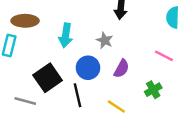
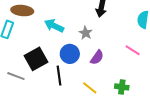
cyan arrow: (66, 35) -> (54, 26), turned 102
green cross: (153, 90) -> (122, 87), moved, turned 32

